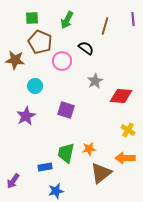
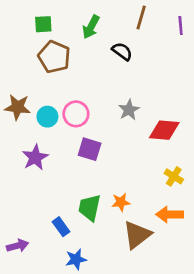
brown line: (105, 26) -> (141, 17), moved
black semicircle: (86, 48) -> (122, 51), moved
brown star: (15, 60) -> (18, 107), moved
pink circle: (62, 61) -> (76, 114), moved
blue rectangle: (45, 167) -> (61, 227), turned 64
purple arrow: (13, 181) -> (18, 246), turned -140

